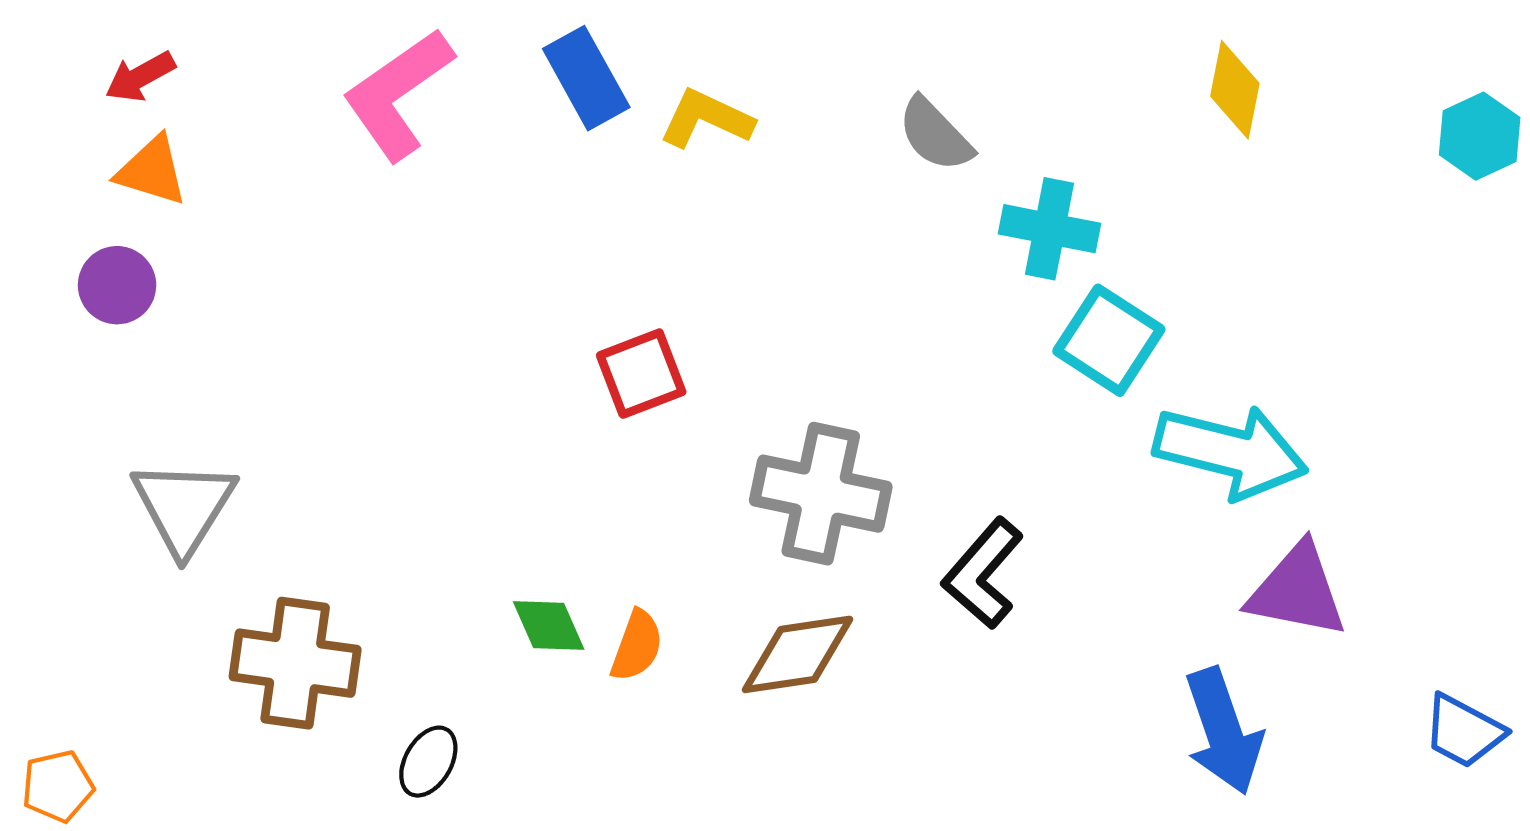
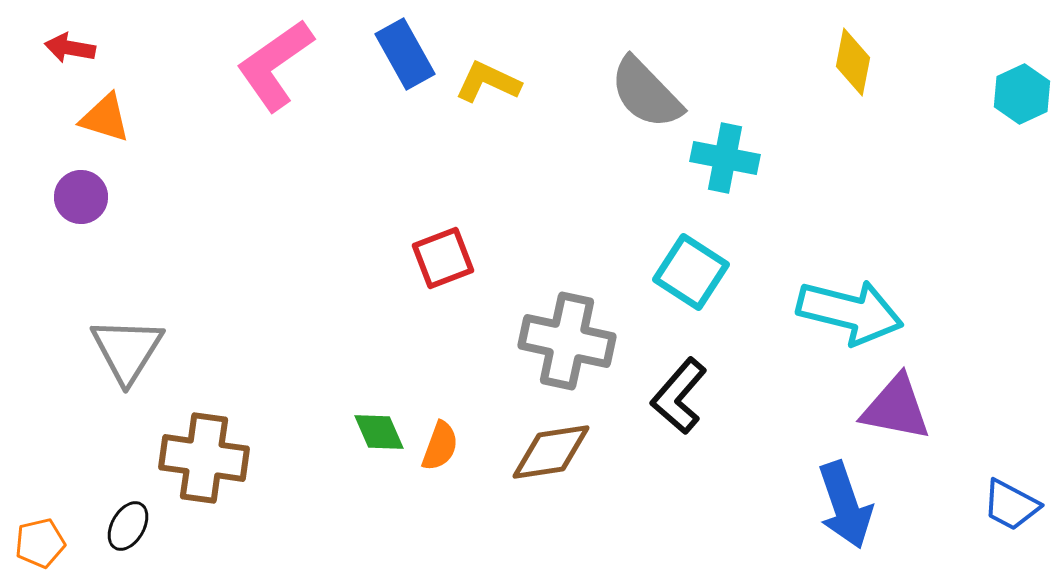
red arrow: (140, 77) -> (70, 48), moved, turned 39
gray semicircle: (935, 135) -> (646, 93), size x1.4
cyan square: (1109, 340) -> (691, 272), moved
black ellipse: (428, 762) -> (128, 526), moved

